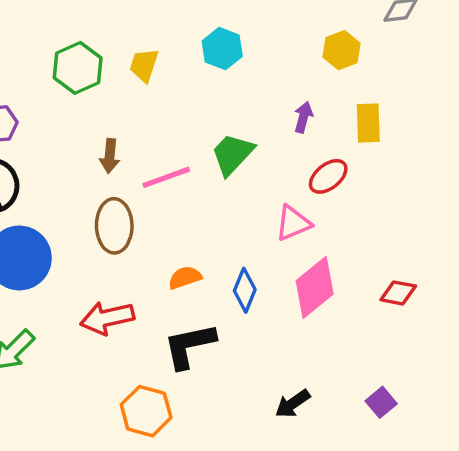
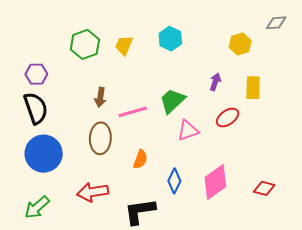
pink triangle: (293, 223) -> (188, 131), moved
orange semicircle: (185, 278) -> (140, 159), moved, turned 126

